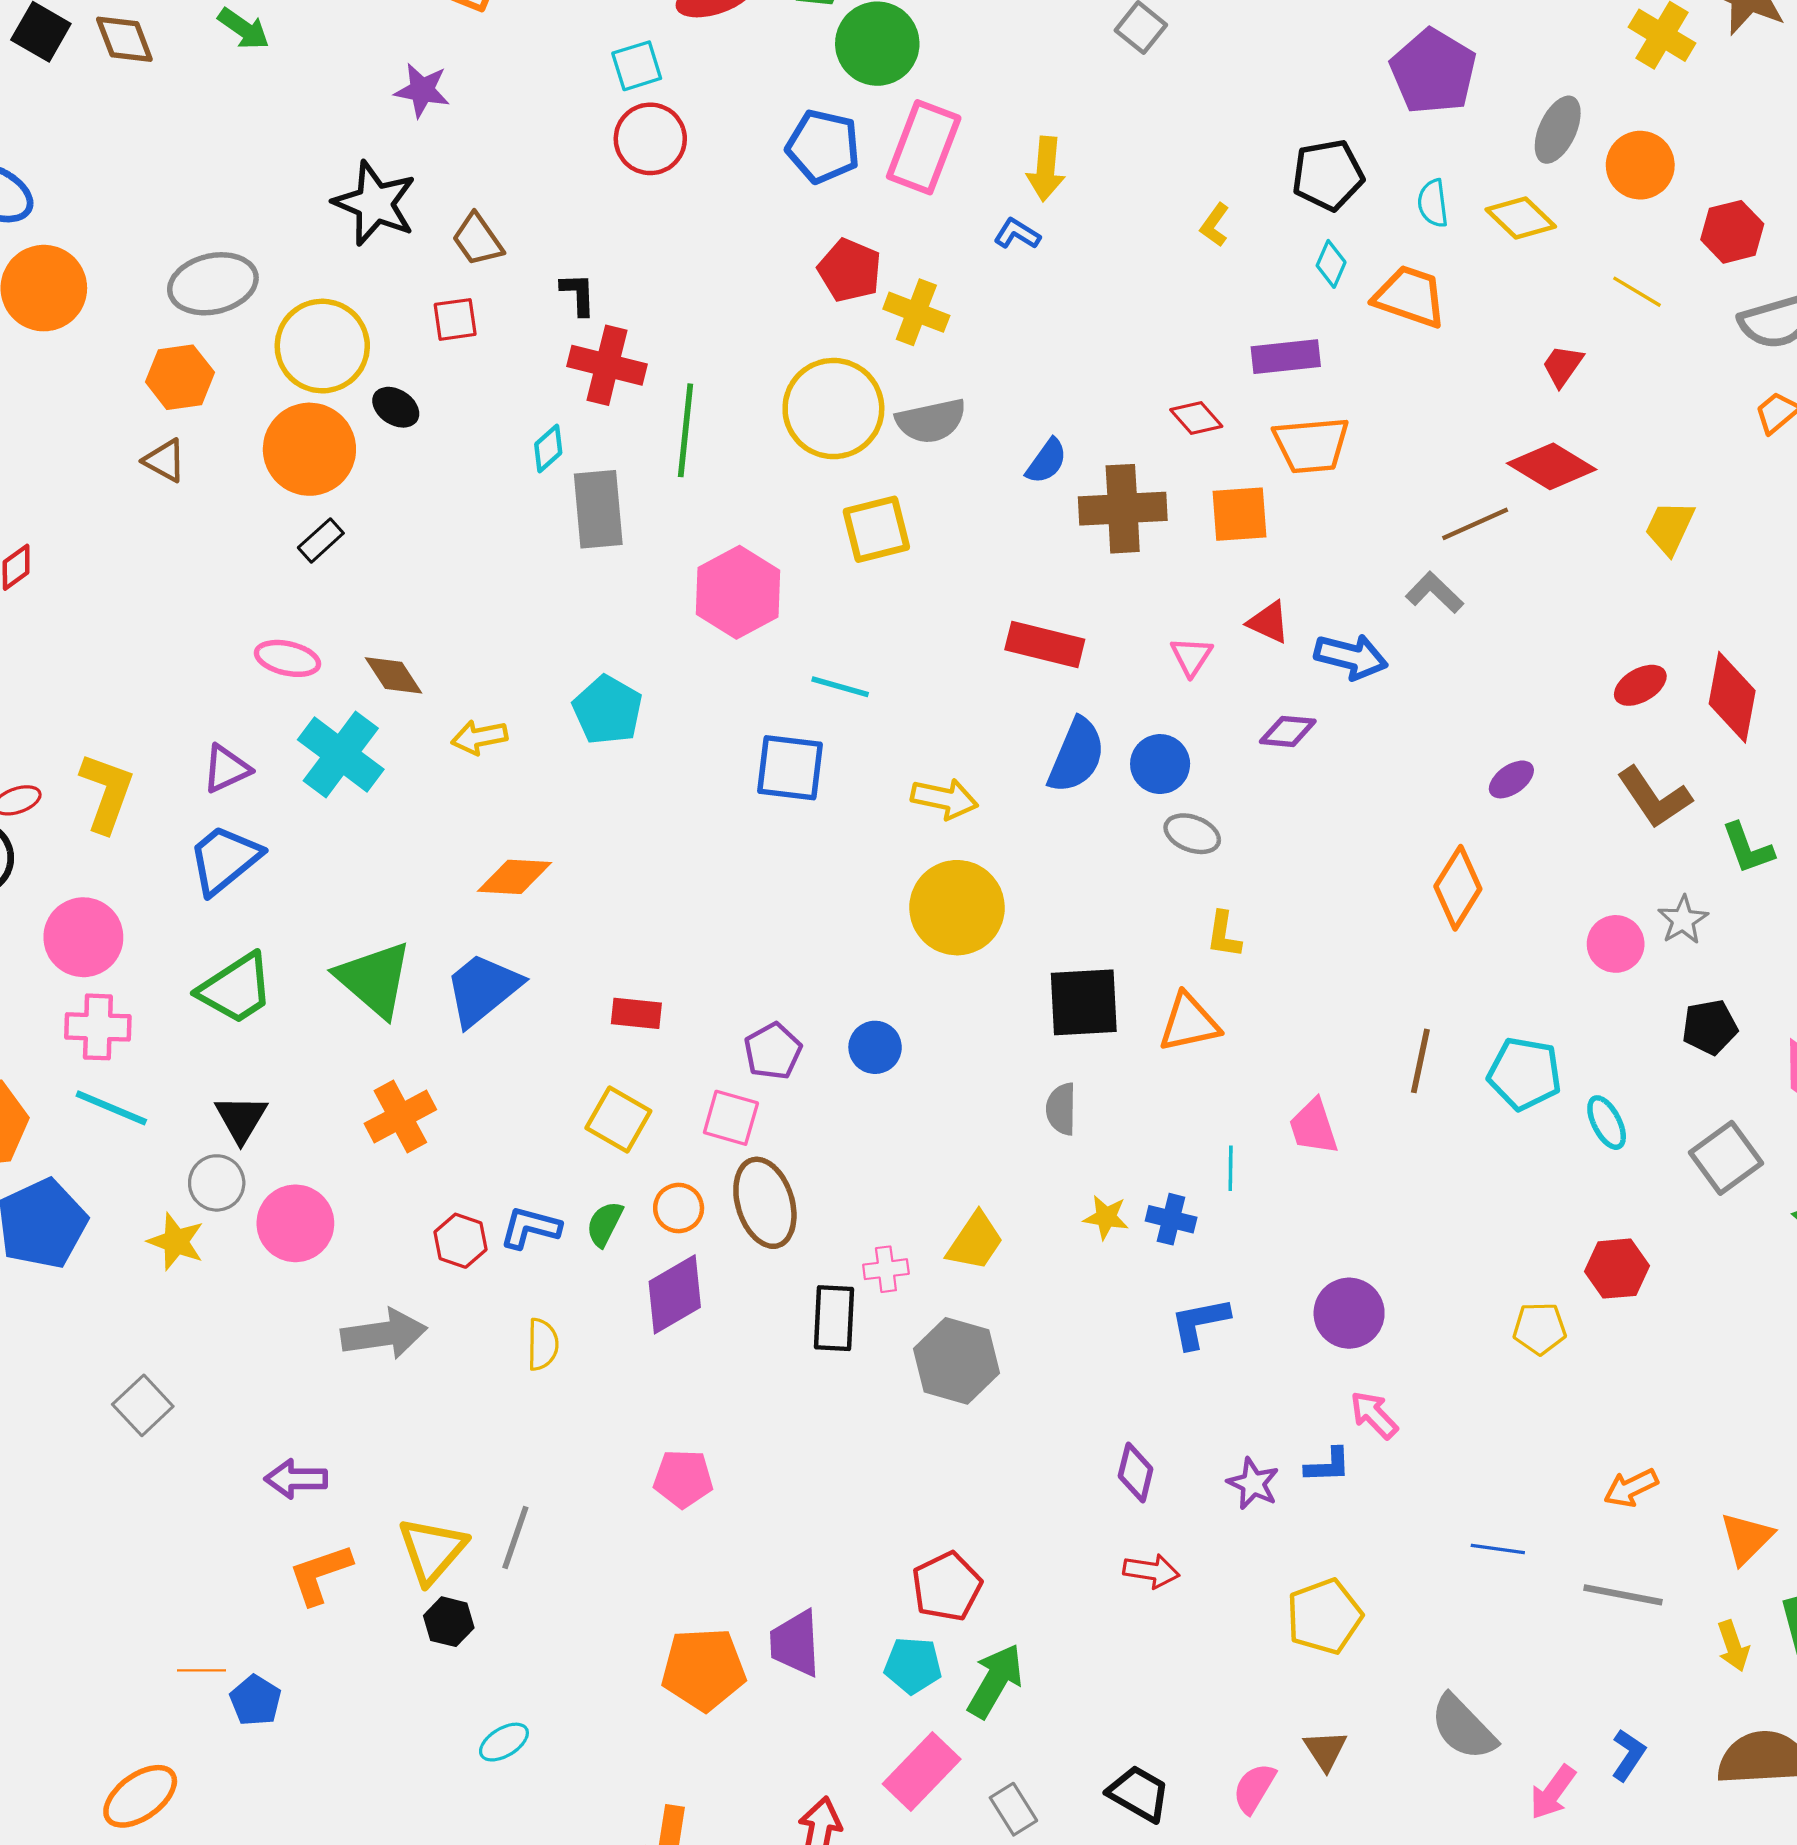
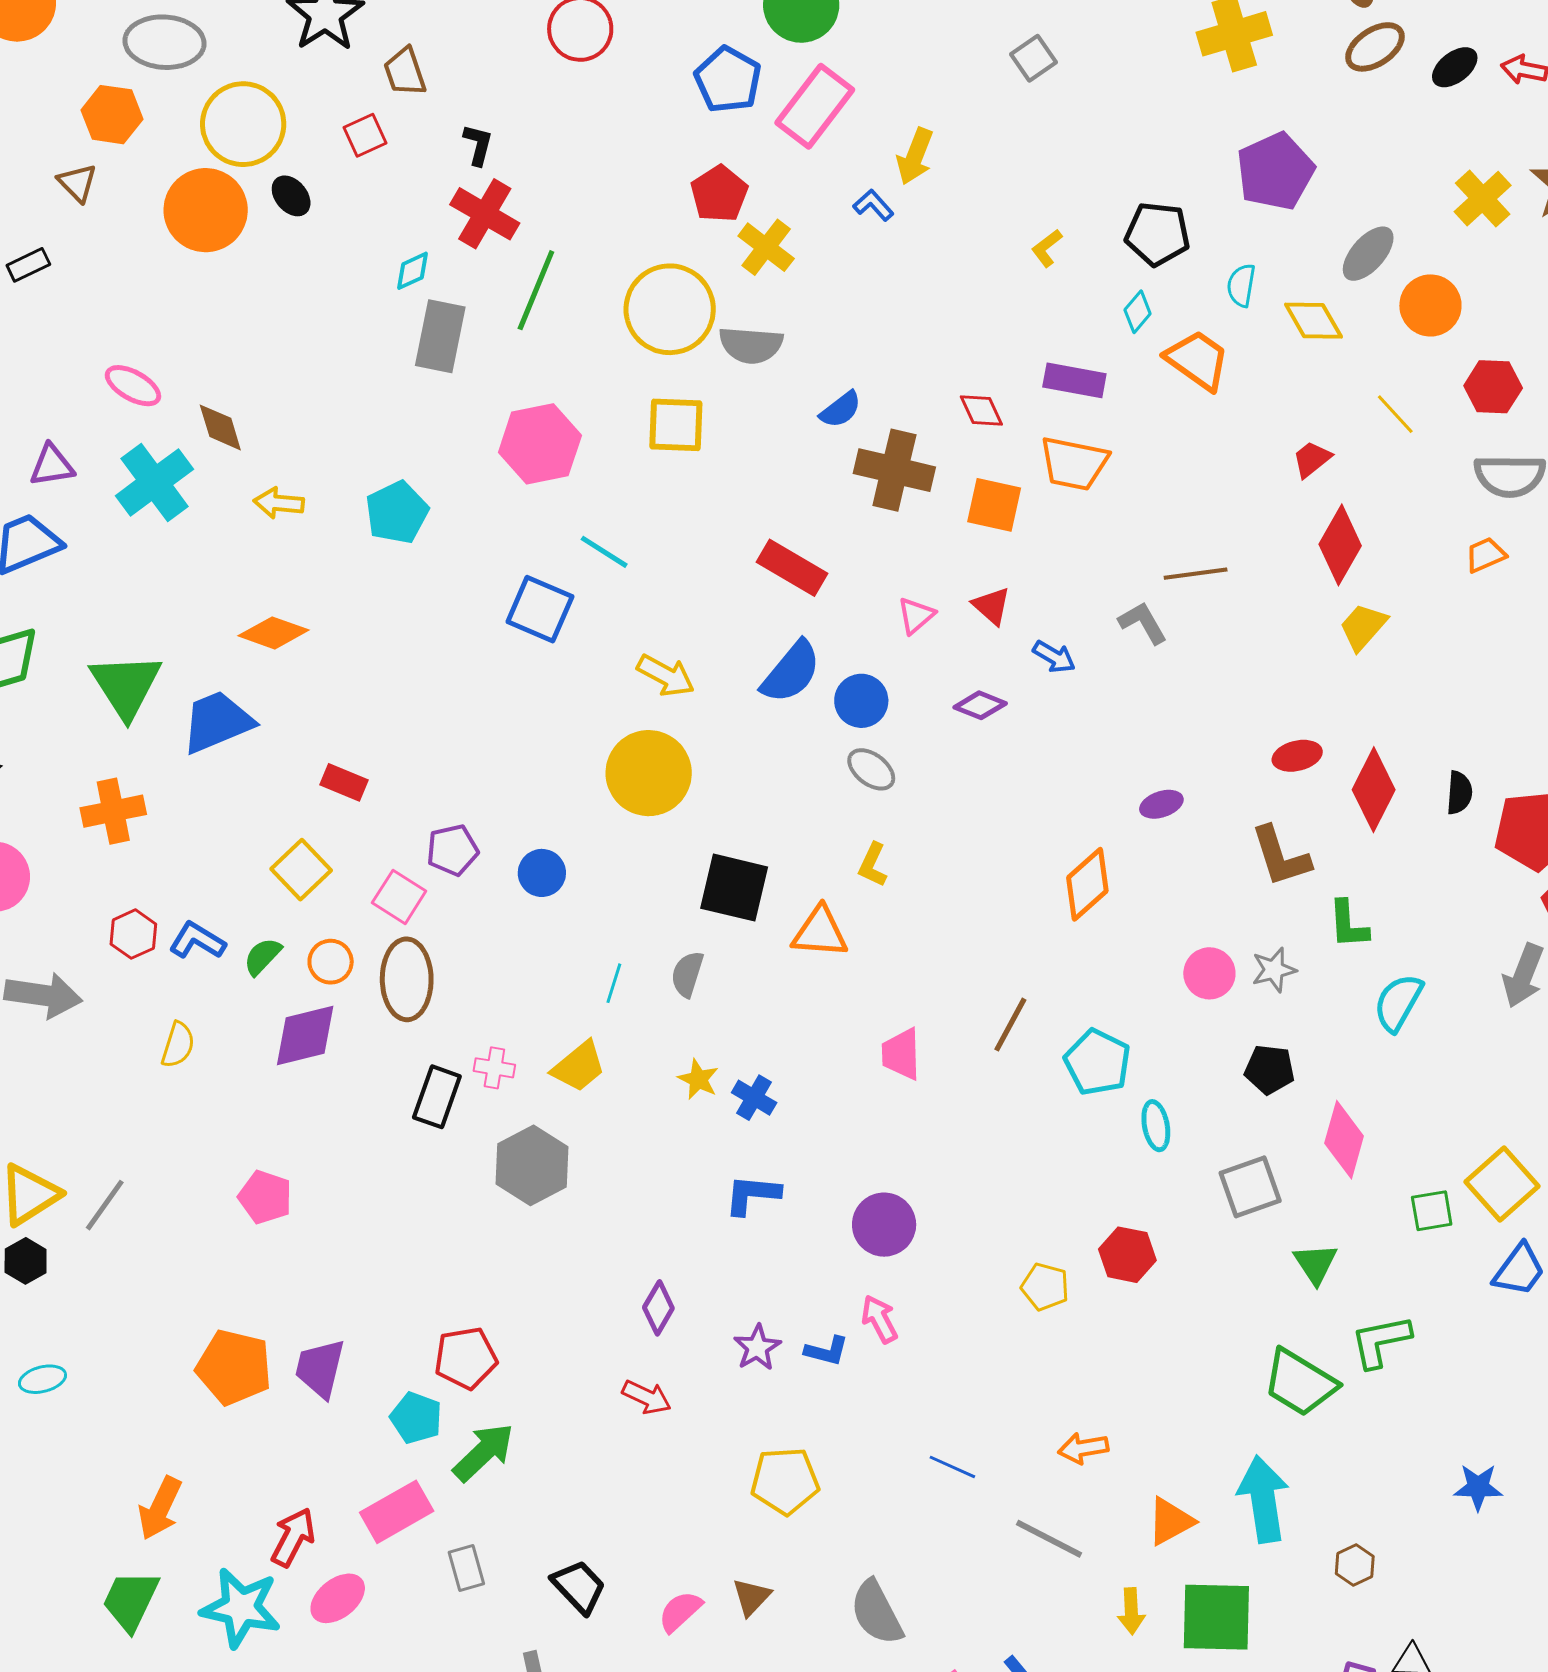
red square: (455, 319) -> (365, 135), turned -33
red diamond: (1552, 466) -> (1340, 545), moved, turned 72
black rectangle: (321, 540) -> (28, 265), moved
blue arrow: (1351, 657) -> (1054, 657), size x0.7
cyan line: (1231, 1168) -> (614, 983), moved

